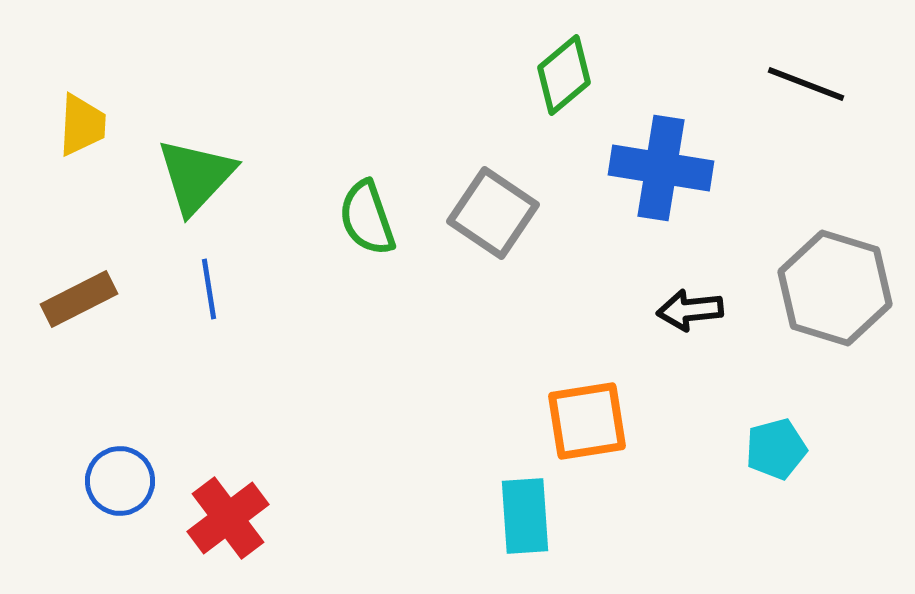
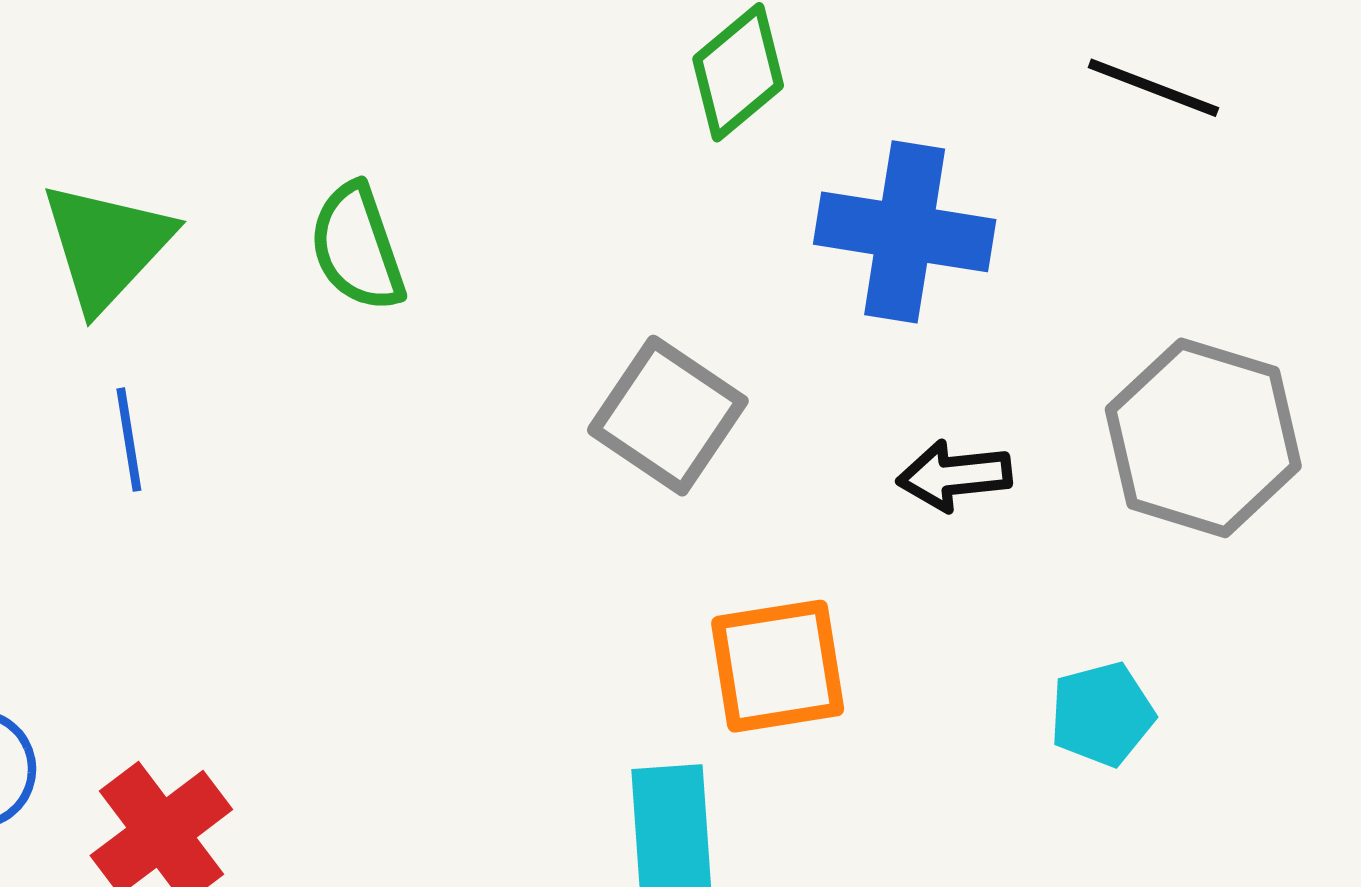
gray square: (493, 213) -> (668, 416), moved
green semicircle: (367, 218) -> (357, 247), moved

